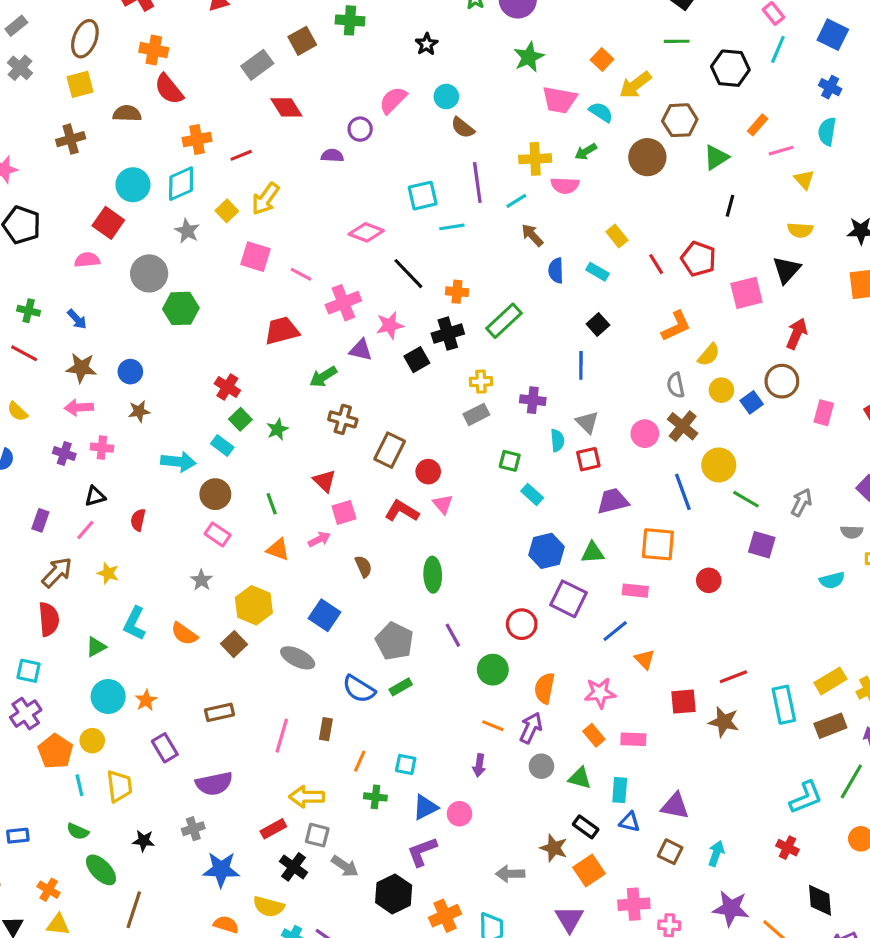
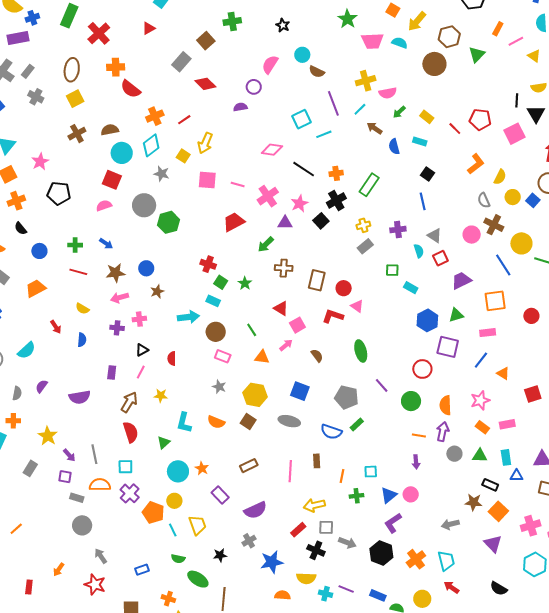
brown semicircle: (127, 114) -> (110, 130), moved
green arrow: (586, 152) -> (399, 112), moved
black line: (730, 206) -> (517, 100), moved

